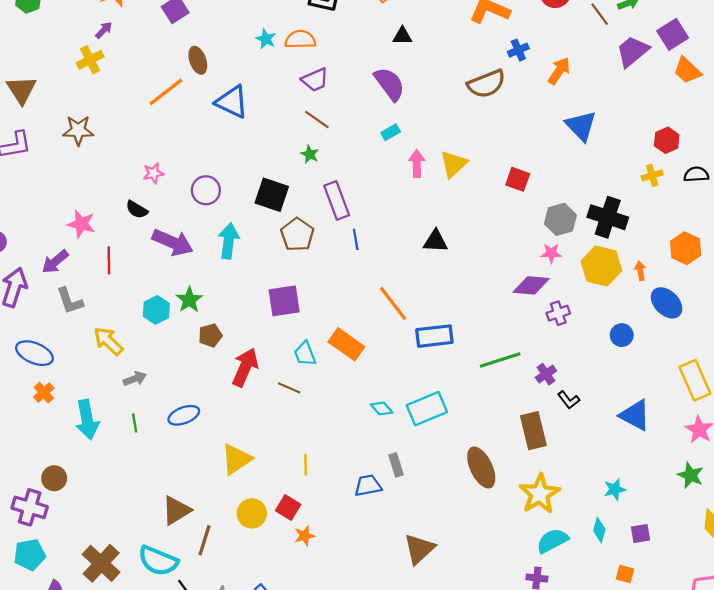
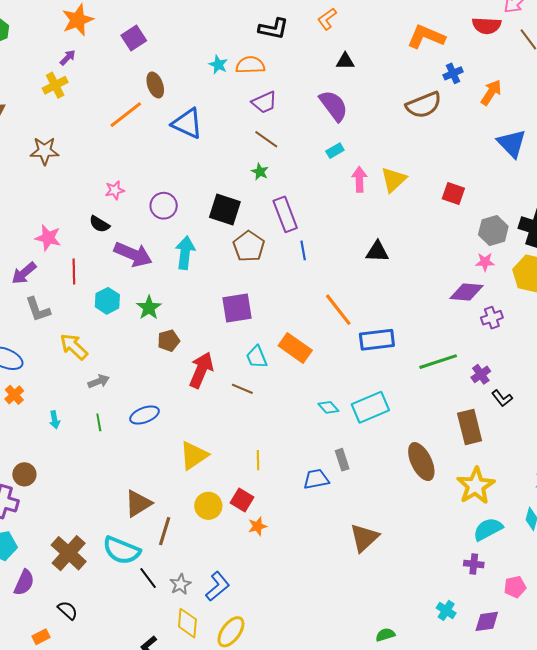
cyan hexagon: (156, 310) -> (107, 301), moved
cyan arrow: (87, 420) -> (55, 420), size x0.5

